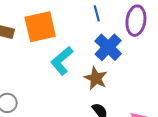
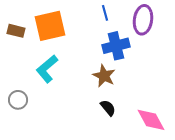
blue cross: (108, 47) -> (116, 46), turned 32
cyan L-shape: (62, 61) -> (47, 69), moved

